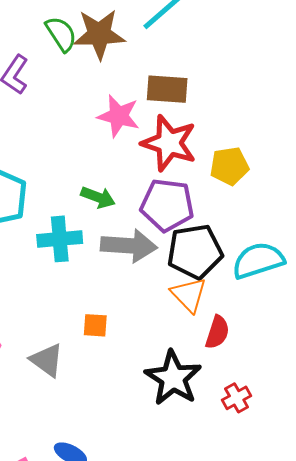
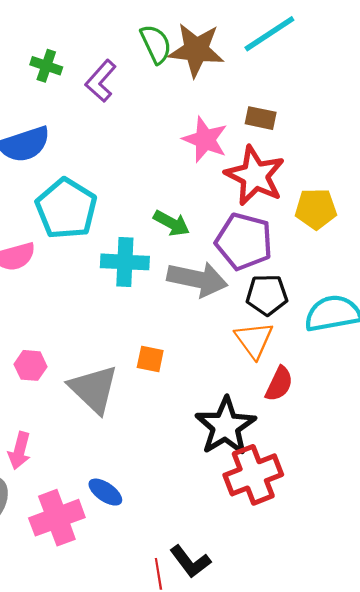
brown rectangle: (167, 89) -> (261, 118), size x0.7
black pentagon: (195, 252) -> (267, 295), size x0.7
gray triangle: (47, 360) -> (94, 389), size x1.4
red cross: (237, 398) -> (253, 475), moved, size x1.8

